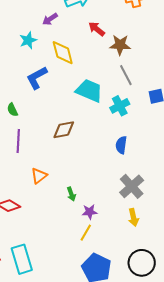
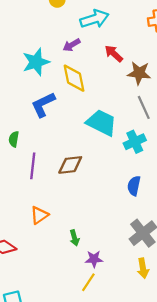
purple arrow: (50, 19) -> (72, 45), moved
cyan star: (28, 40) -> (36, 62), size x1.4
green semicircle: (12, 110) -> (14, 139), turned 32
purple line: (18, 141) -> (33, 166), moved

